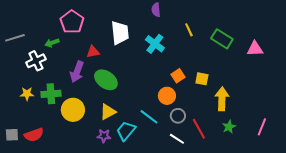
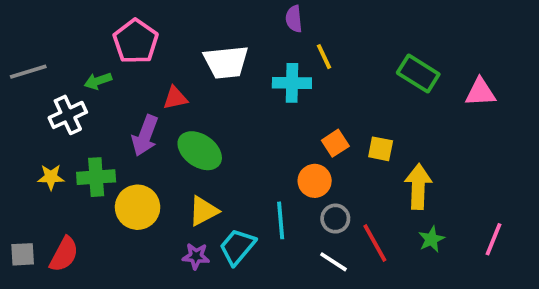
yellow line: (189, 30) -> (324, 57), moved
white trapezoid: (120, 33) -> (226, 62), turned 90
cyan cross: (155, 44) -> (292, 83), turned -36
cyan line: (149, 117) -> (281, 220), turned 48
red semicircle: (34, 135) -> (64, 254), turned -42

